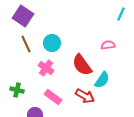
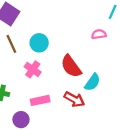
pink semicircle: (108, 45) -> (99, 34), moved
pink rectangle: (53, 97) -> (40, 100), turned -48

